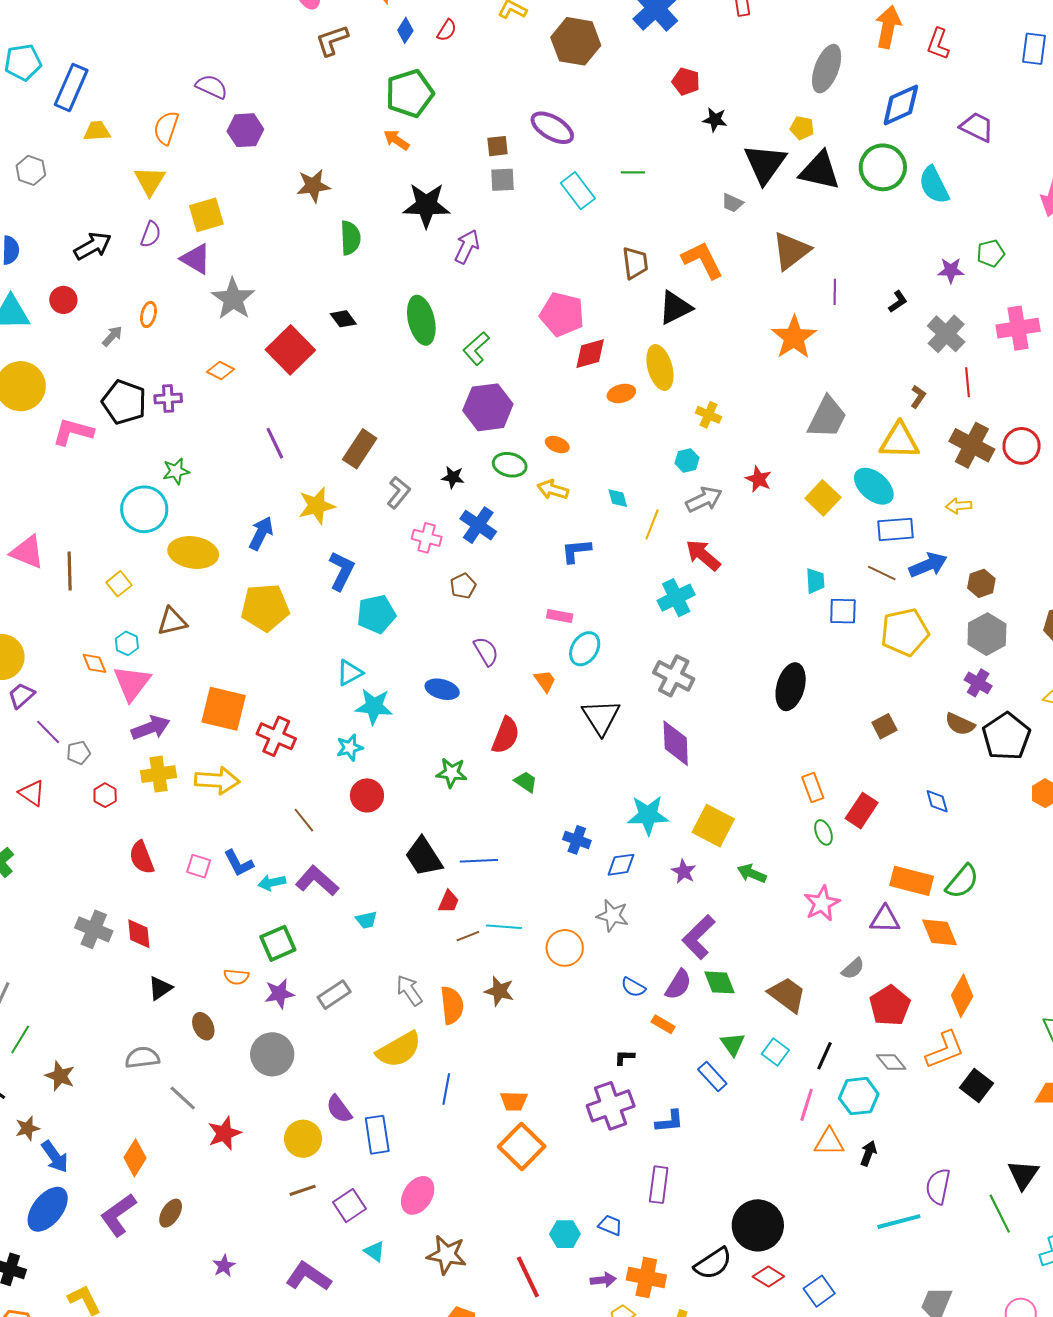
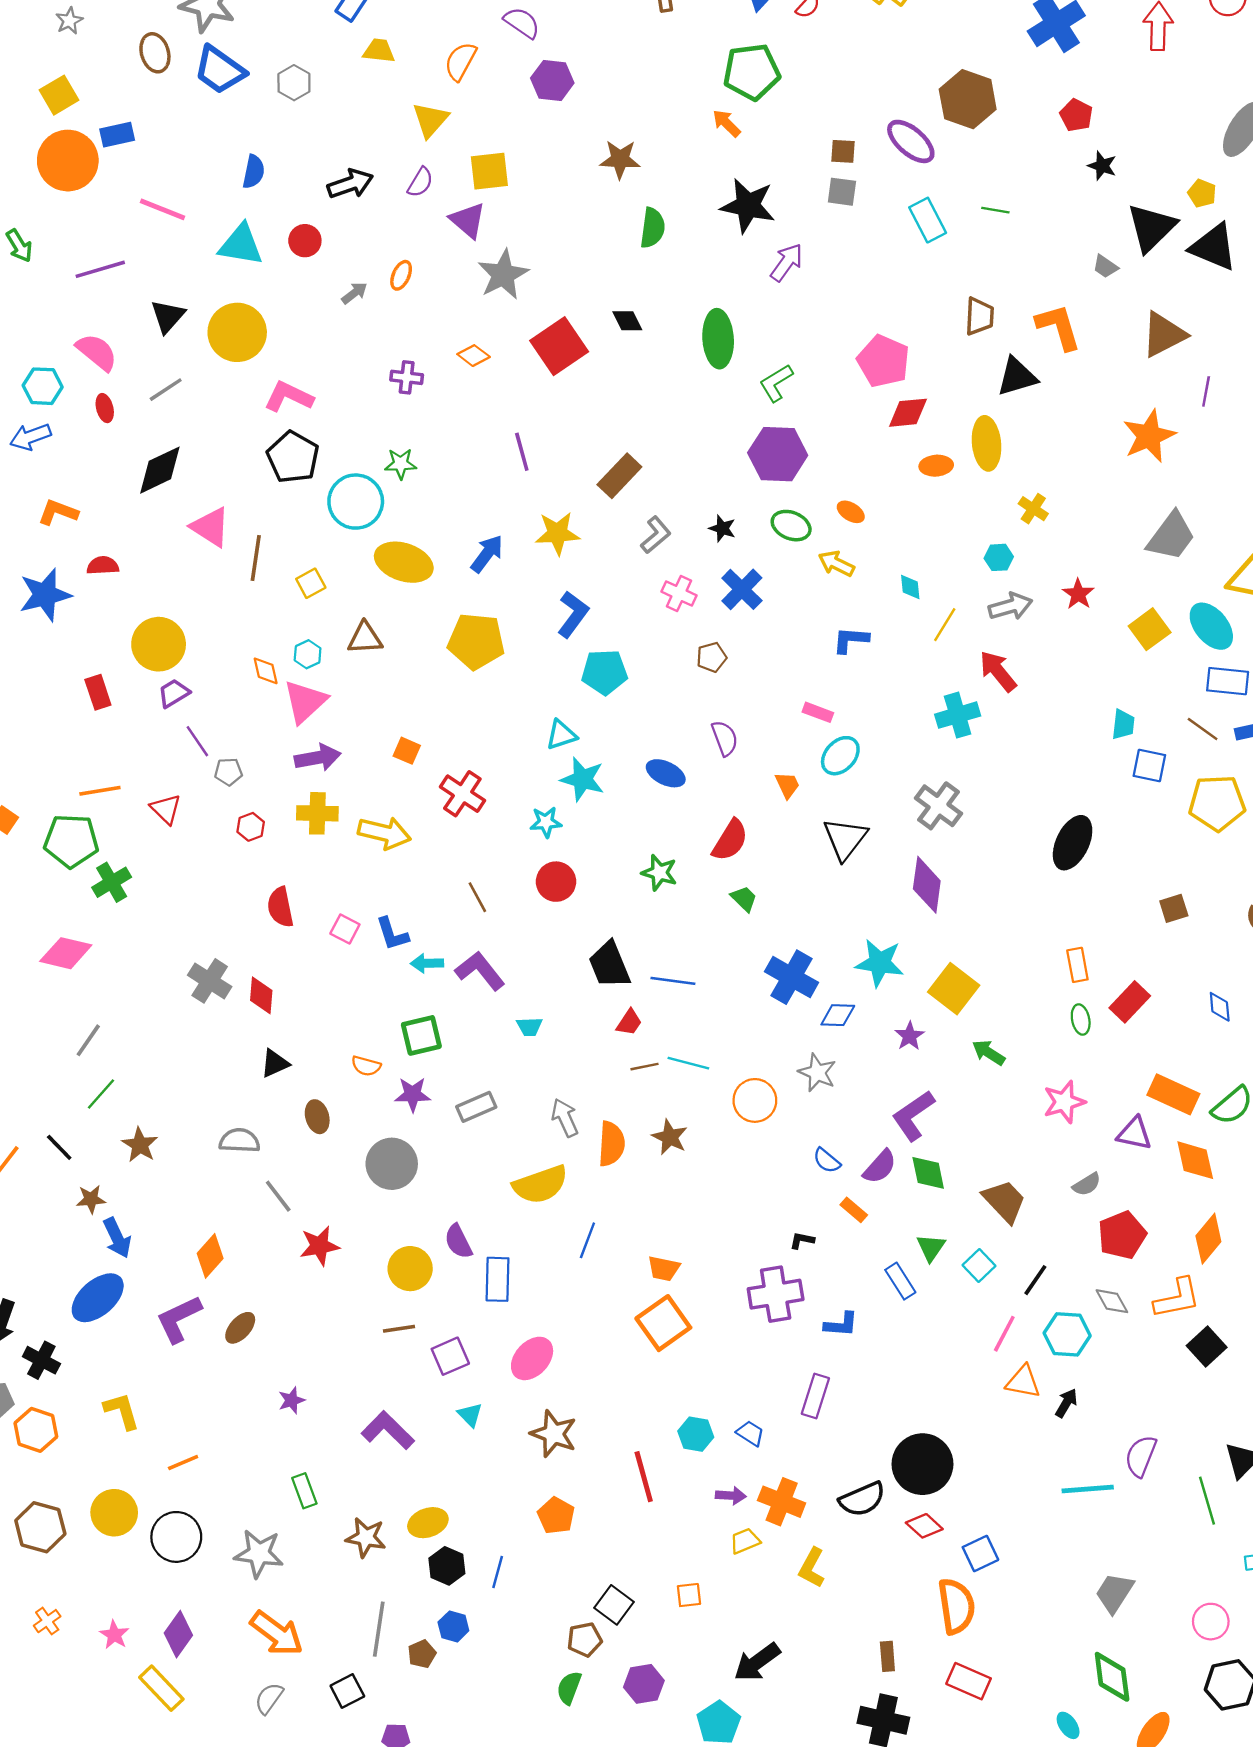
brown hexagon: (576, 41) -> (968, 99), moved
black pentagon: (124, 402) -> (293, 457), moved
orange square: (224, 709) -> (407, 751), size x0.5
blue cross: (577, 840) -> (792, 977), size x1.6

